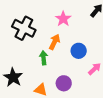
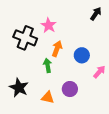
pink star: (63, 19) -> (49, 25), moved

